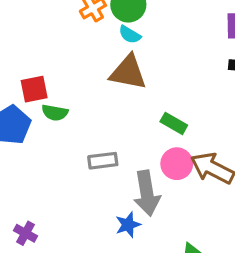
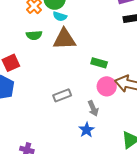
green semicircle: (55, 113) -> (34, 35), moved
gray arrow: (147, 193) -> (93, 108), size x0.6

